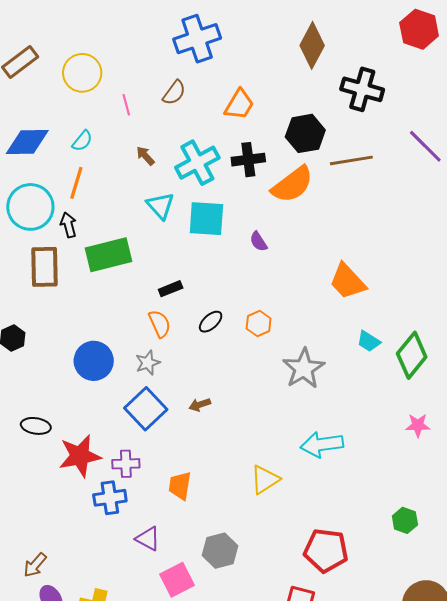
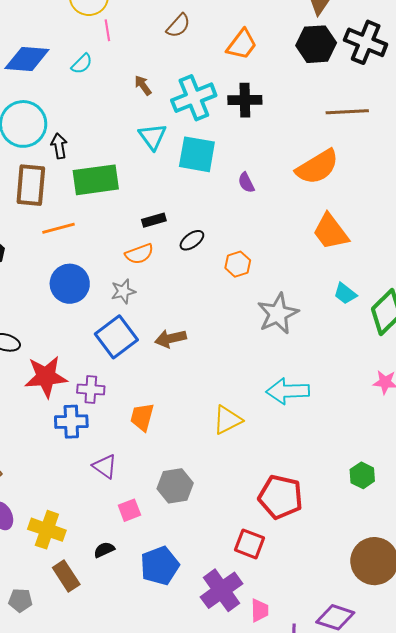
pink line: (126, 105) -> (107, 30), moved
black hexagon: (305, 133) -> (316, 44), moved
orange line: (76, 183) -> (58, 228), moved, turned 52
orange semicircle: (292, 184) -> (317, 167), moved
black ellipse: (211, 322) -> (192, 240), moved
orange semicircle: (160, 324) -> (139, 254), turned 88
brown arrow: (200, 405) -> (171, 339), size x1.4
pink square: (177, 580) -> (129, 510), size x0.7

